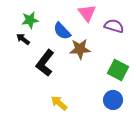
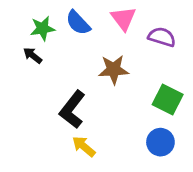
blue semicircle: (62, 31) -> (78, 23), moved
black L-shape: (45, 63) -> (72, 109), moved

